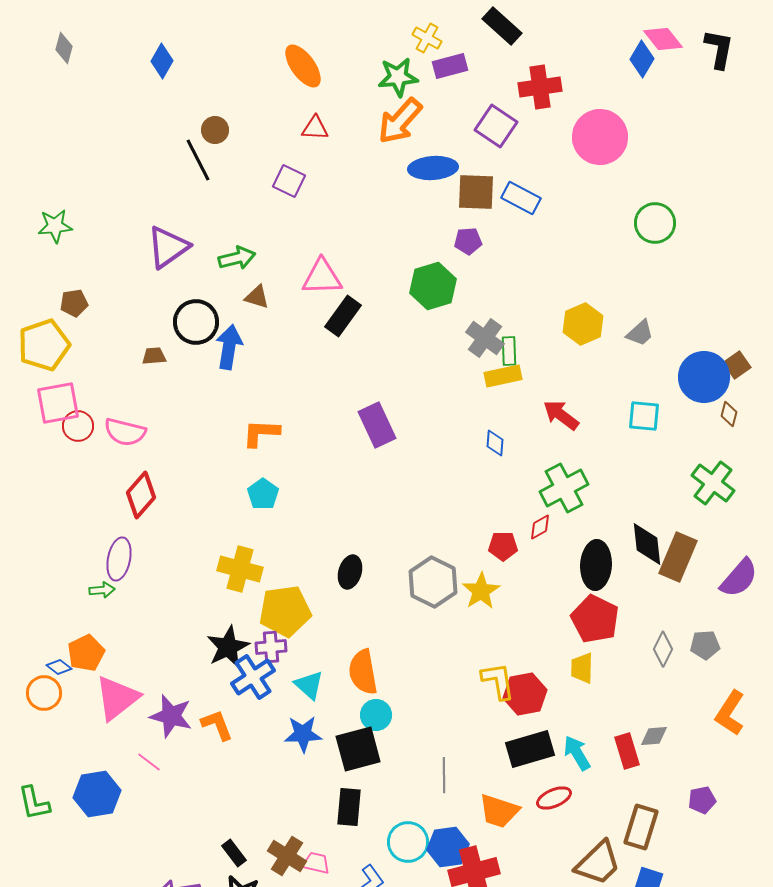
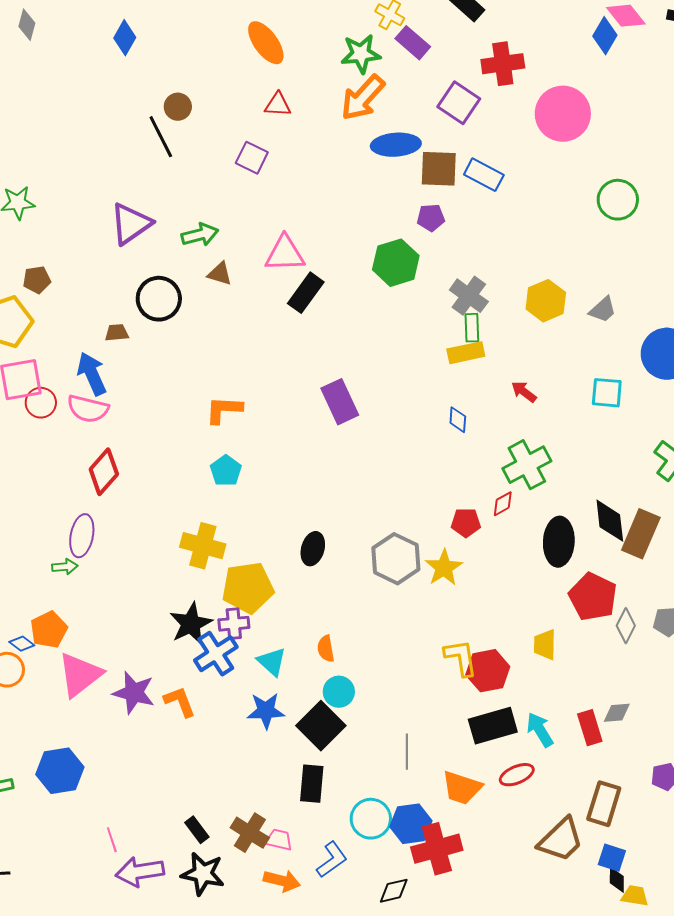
purple rectangle: (450, 66) -> (413, 43), turned 56
gray cross: (485, 338) -> (469, 296), moved
blue arrow: (229, 347) -> (92, 374), moved, turned -33
red arrow: (561, 415) -> (524, 392), size x0.7
red pentagon: (595, 619) -> (593, 597), moved
orange semicircle: (363, 672) -> (326, 649), size x0.6
black square: (358, 749) -> (321, 726), turned -30
pink line: (149, 762) -> (112, 840), moved, turned 35

